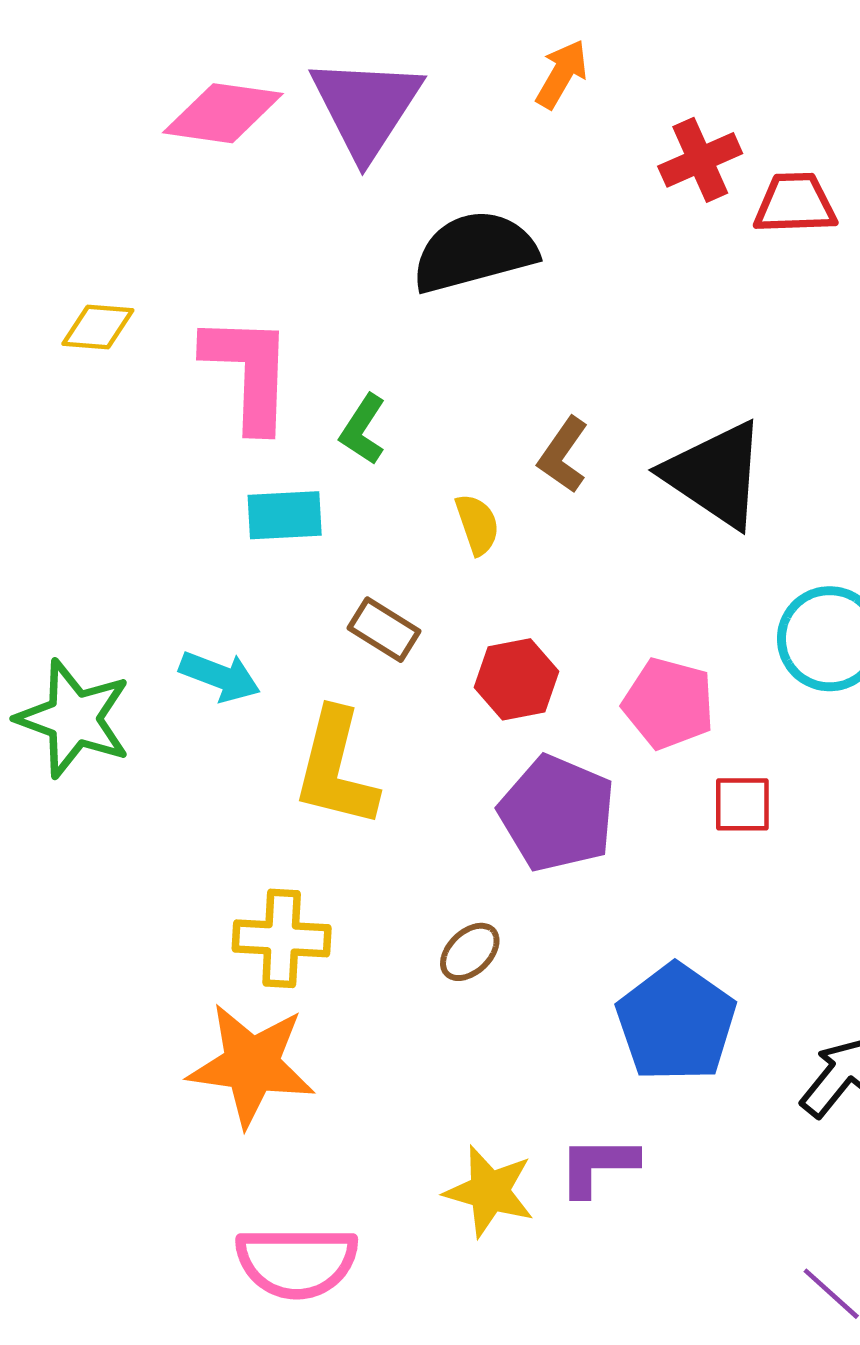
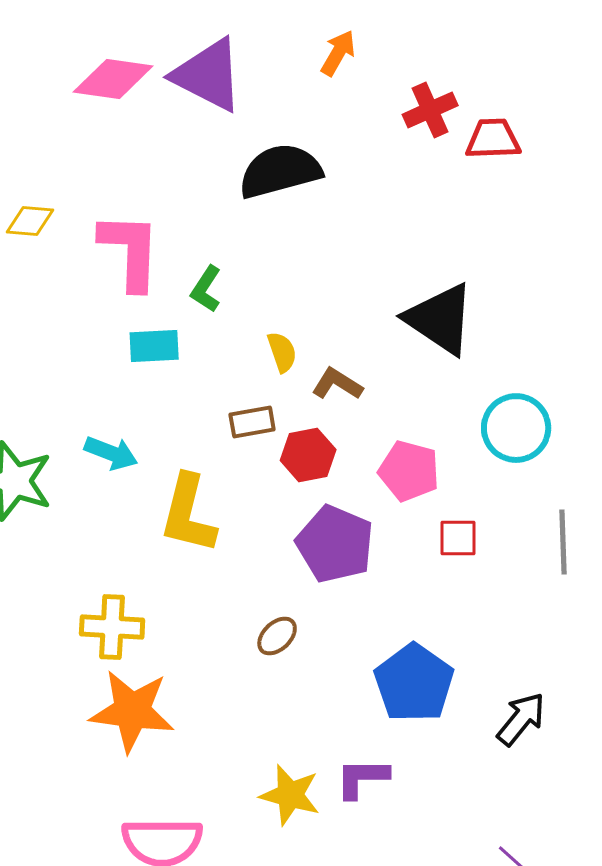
purple triangle: (366, 107) -> (208, 75), turned -36
brown L-shape: (563, 455) -> (337, 384), moved, turned 87
brown rectangle: (384, 630) -> (252, 422), moved, turned -42
yellow cross: (282, 938) -> (112, 627), moved

